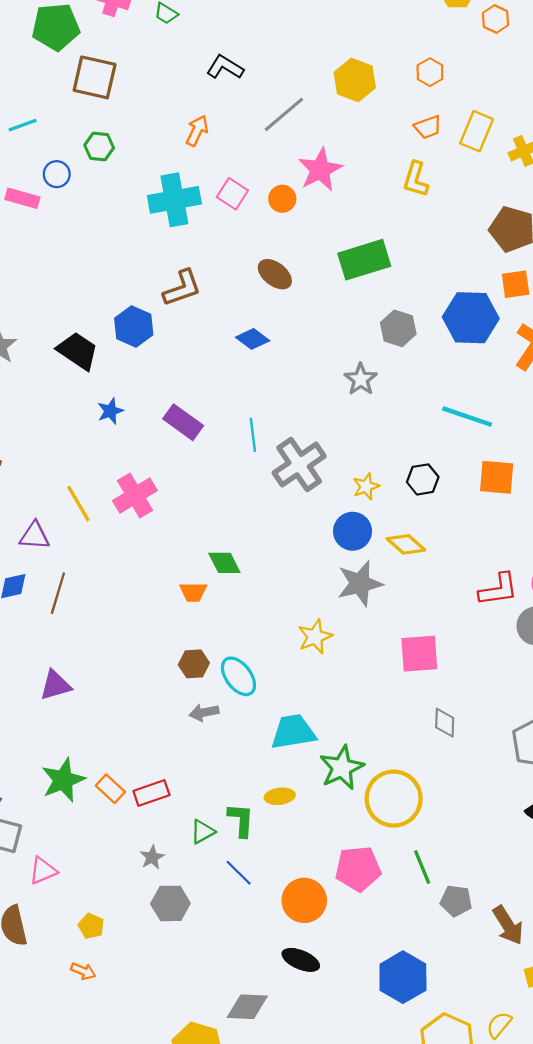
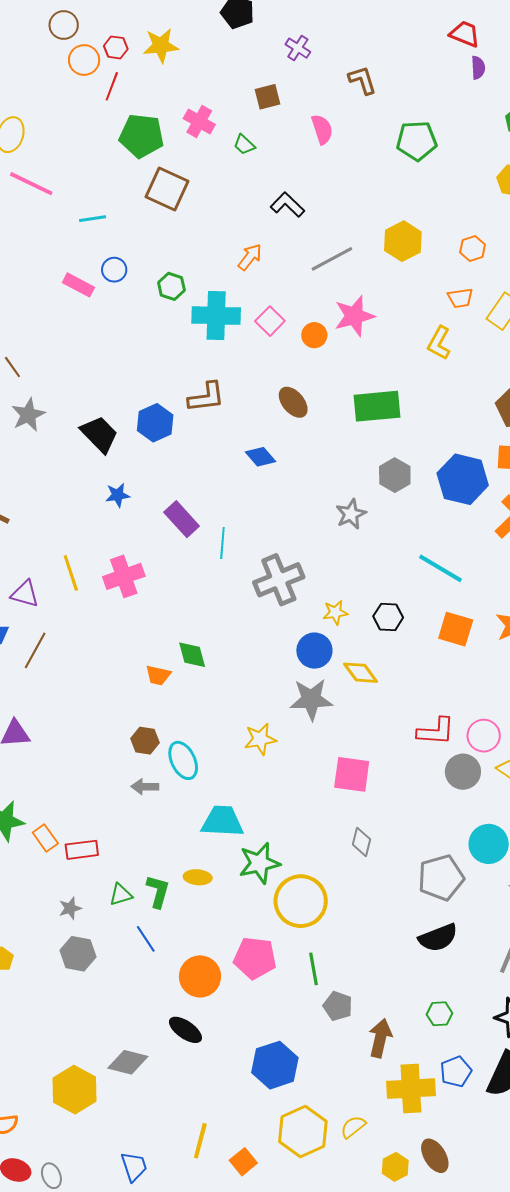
green hexagon: (99, 147) -> (171, 286), moved
cyan line: (253, 435) -> (222, 543), moved
brown arrow: (508, 925) -> (380, 1038), turned -147

